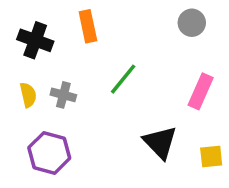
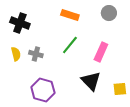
orange rectangle: (88, 26) -> (70, 15), moved, turned -60
pink rectangle: (201, 91) -> (101, 52), moved
purple hexagon: (49, 153) -> (43, 90), moved

